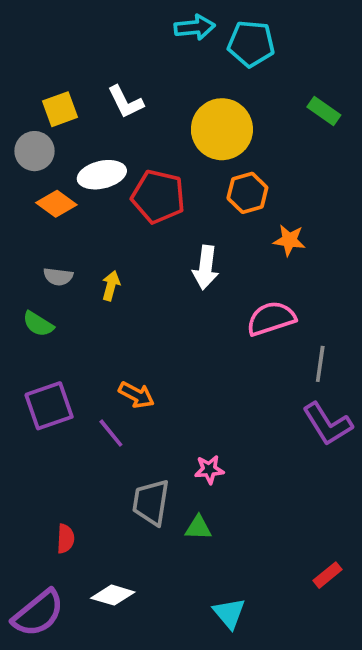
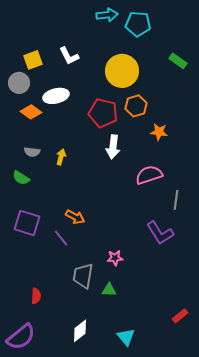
red pentagon: (158, 197) -> (103, 113), moved
purple square: (49, 406) -> (27, 223), turned 36
purple L-shape: (327, 424) -> (160, 233), moved
white diamond: (113, 595) -> (80, 331), moved, turned -55

